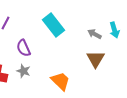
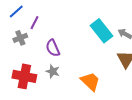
cyan rectangle: (53, 25) -> (102, 31), moved

